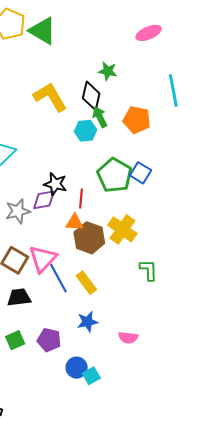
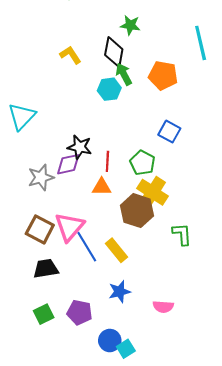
yellow L-shape: (50, 97) -> (70, 55), size x0.6
green pentagon: (115, 175) -> (142, 163), moved, size x0.7
brown hexagon: (89, 238) -> (137, 211), moved

